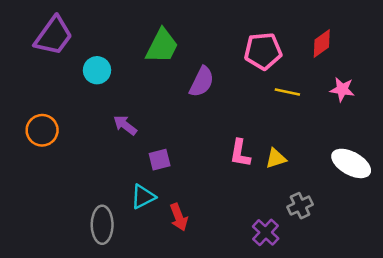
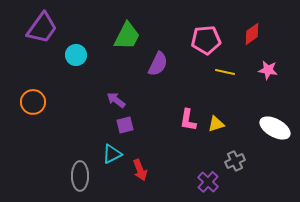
purple arrow: (125, 125) -> (116, 100), moved

